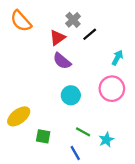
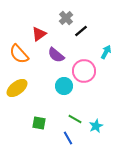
orange semicircle: (21, 21) -> (19, 54), moved
red triangle: (58, 38) -> (39, 34), moved
pink circle: (112, 89) -> (84, 71), moved
yellow ellipse: (19, 116) -> (17, 88), moved

